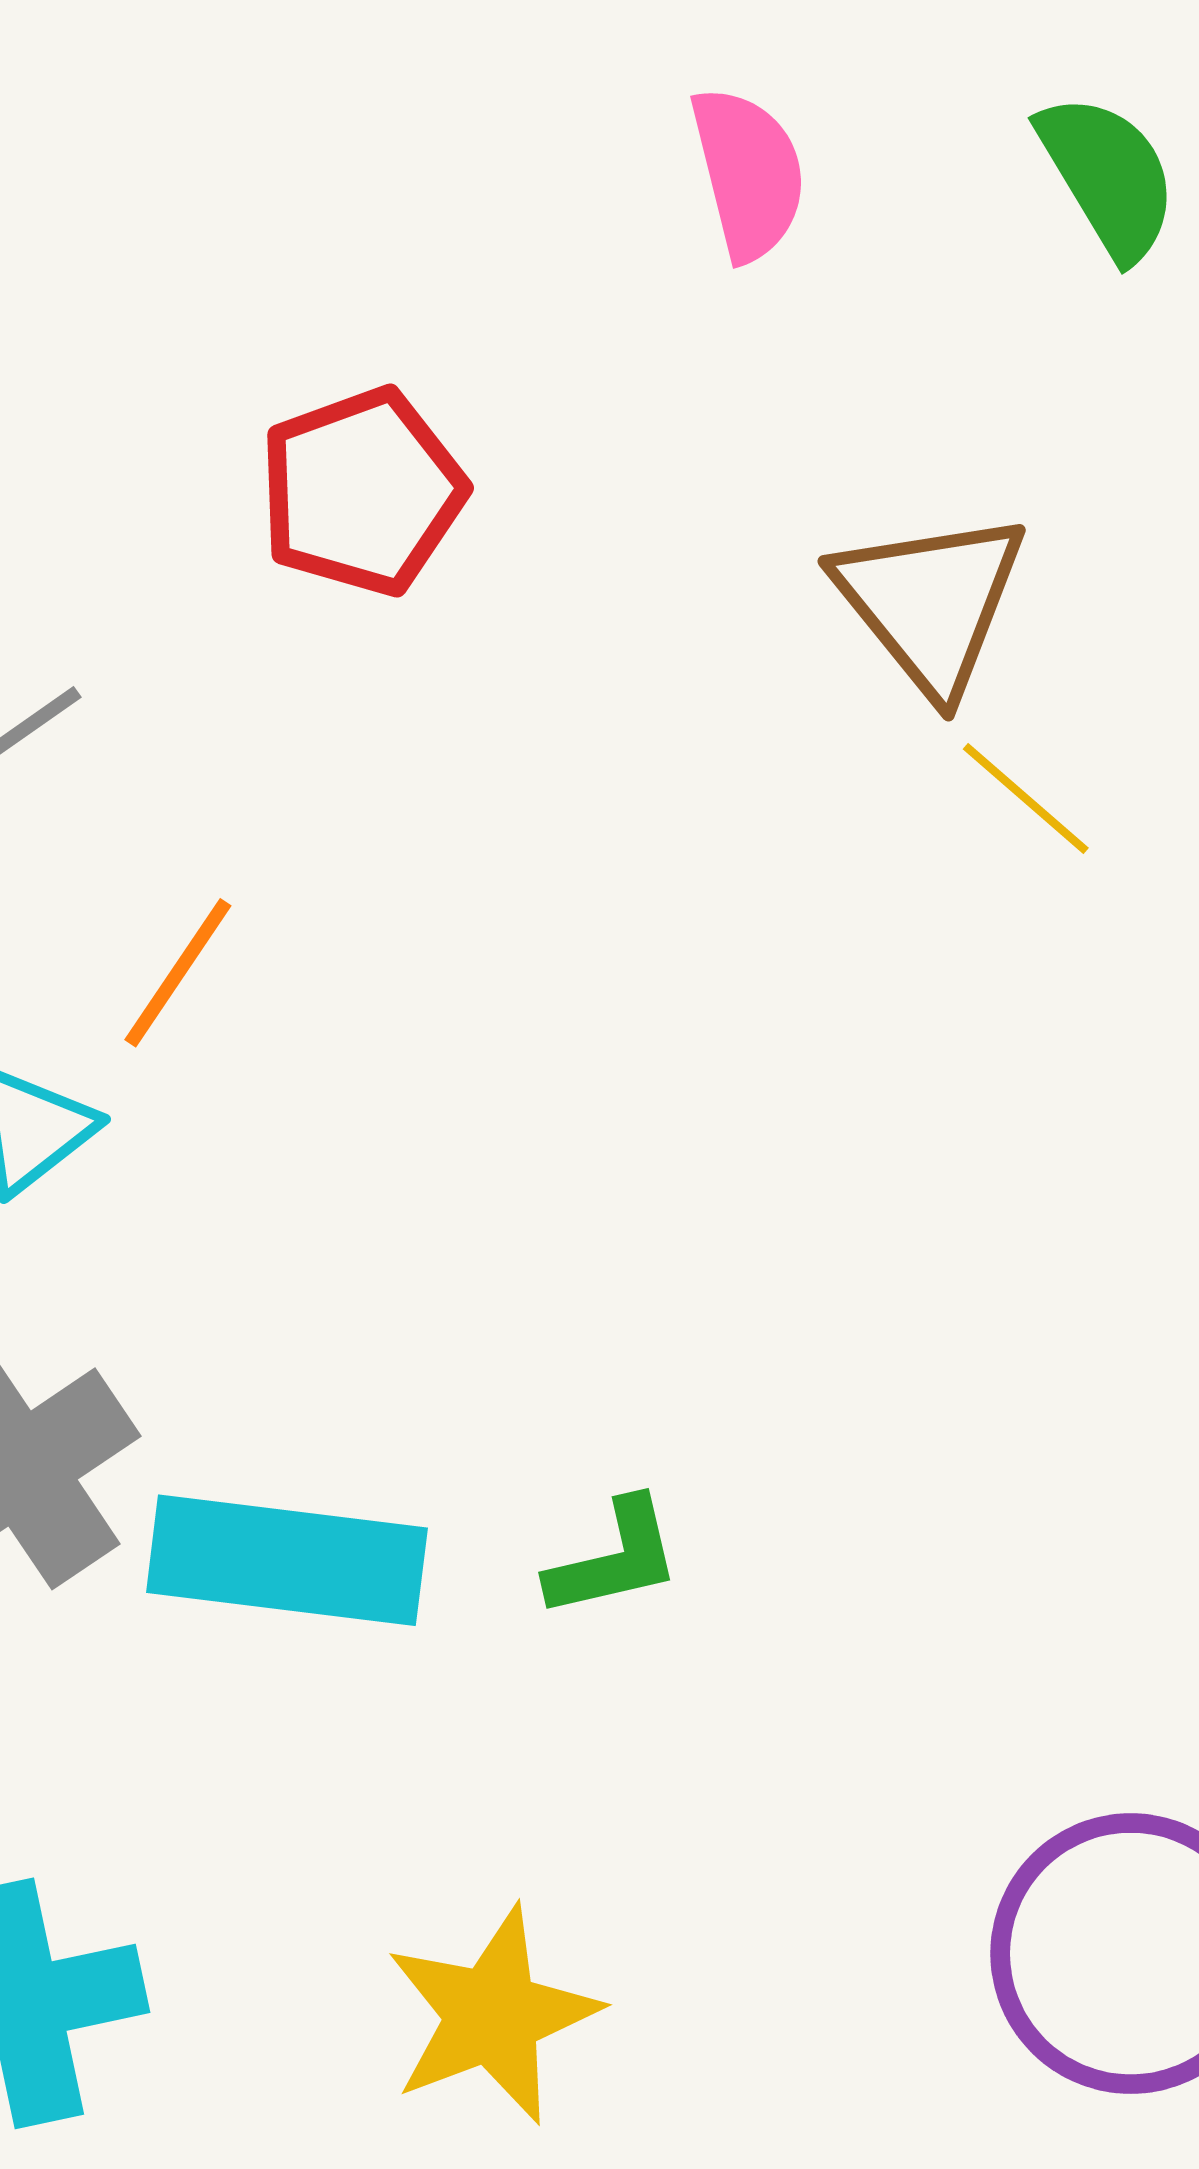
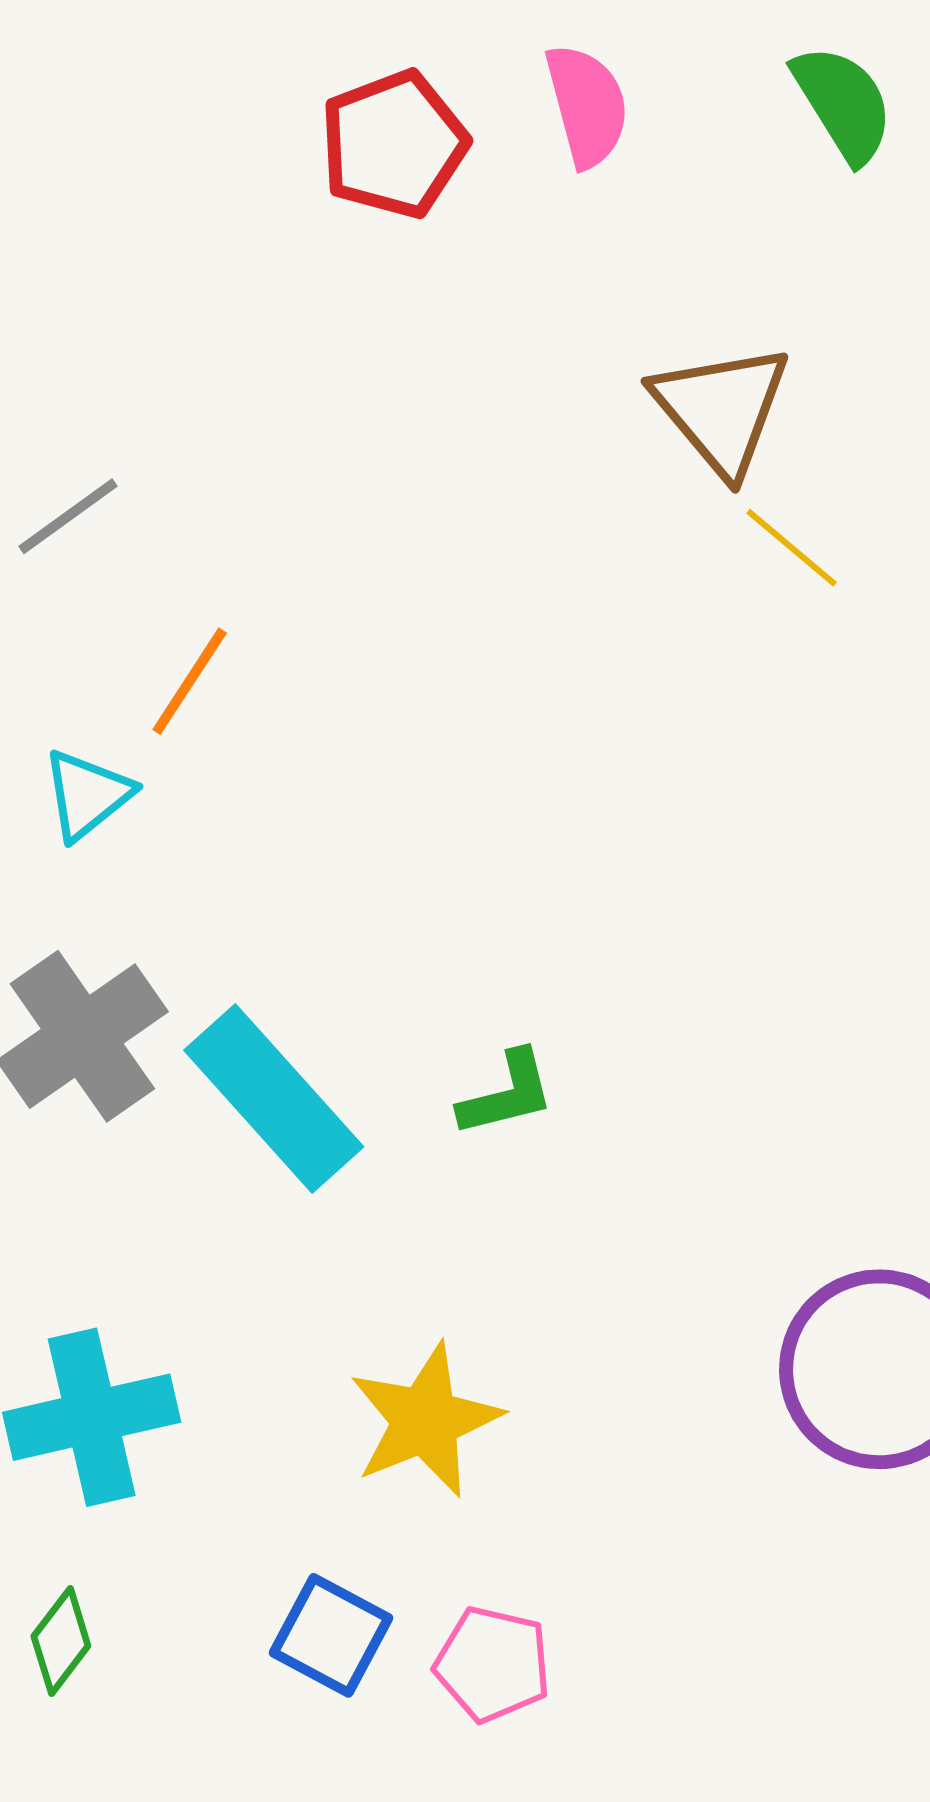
red pentagon: (362, 492) -> (394, 144), moved
cyan rectangle: (287, 1560) -> (274, 1099), turned 42

